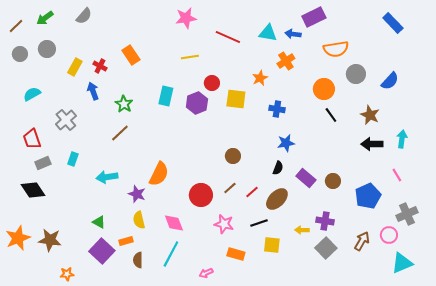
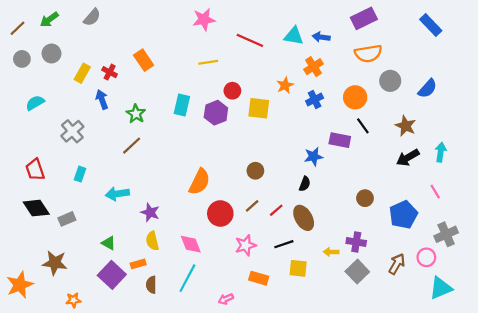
purple rectangle: (314, 17) -> (364, 18), moved
blue cross: (277, 109) -> (315, 100), moved, turned -35
red trapezoid: (32, 139) -> (35, 170), moved
black arrow: (372, 144) -> (408, 158), turned -30
gray rectangle: (43, 163) -> (67, 219), moved
orange semicircle: (159, 174) -> (199, 182), moved
purple rectangle: (306, 178) -> (340, 140), moved, turned -30
brown ellipse: (277, 199) -> (304, 218), turned -75
pink star: (224, 224) -> (246, 245), turned -30
orange star: (18, 238) -> (20, 285), moved

